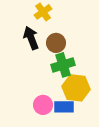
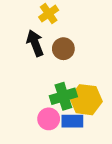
green cross: (63, 65) -> (63, 96), moved

